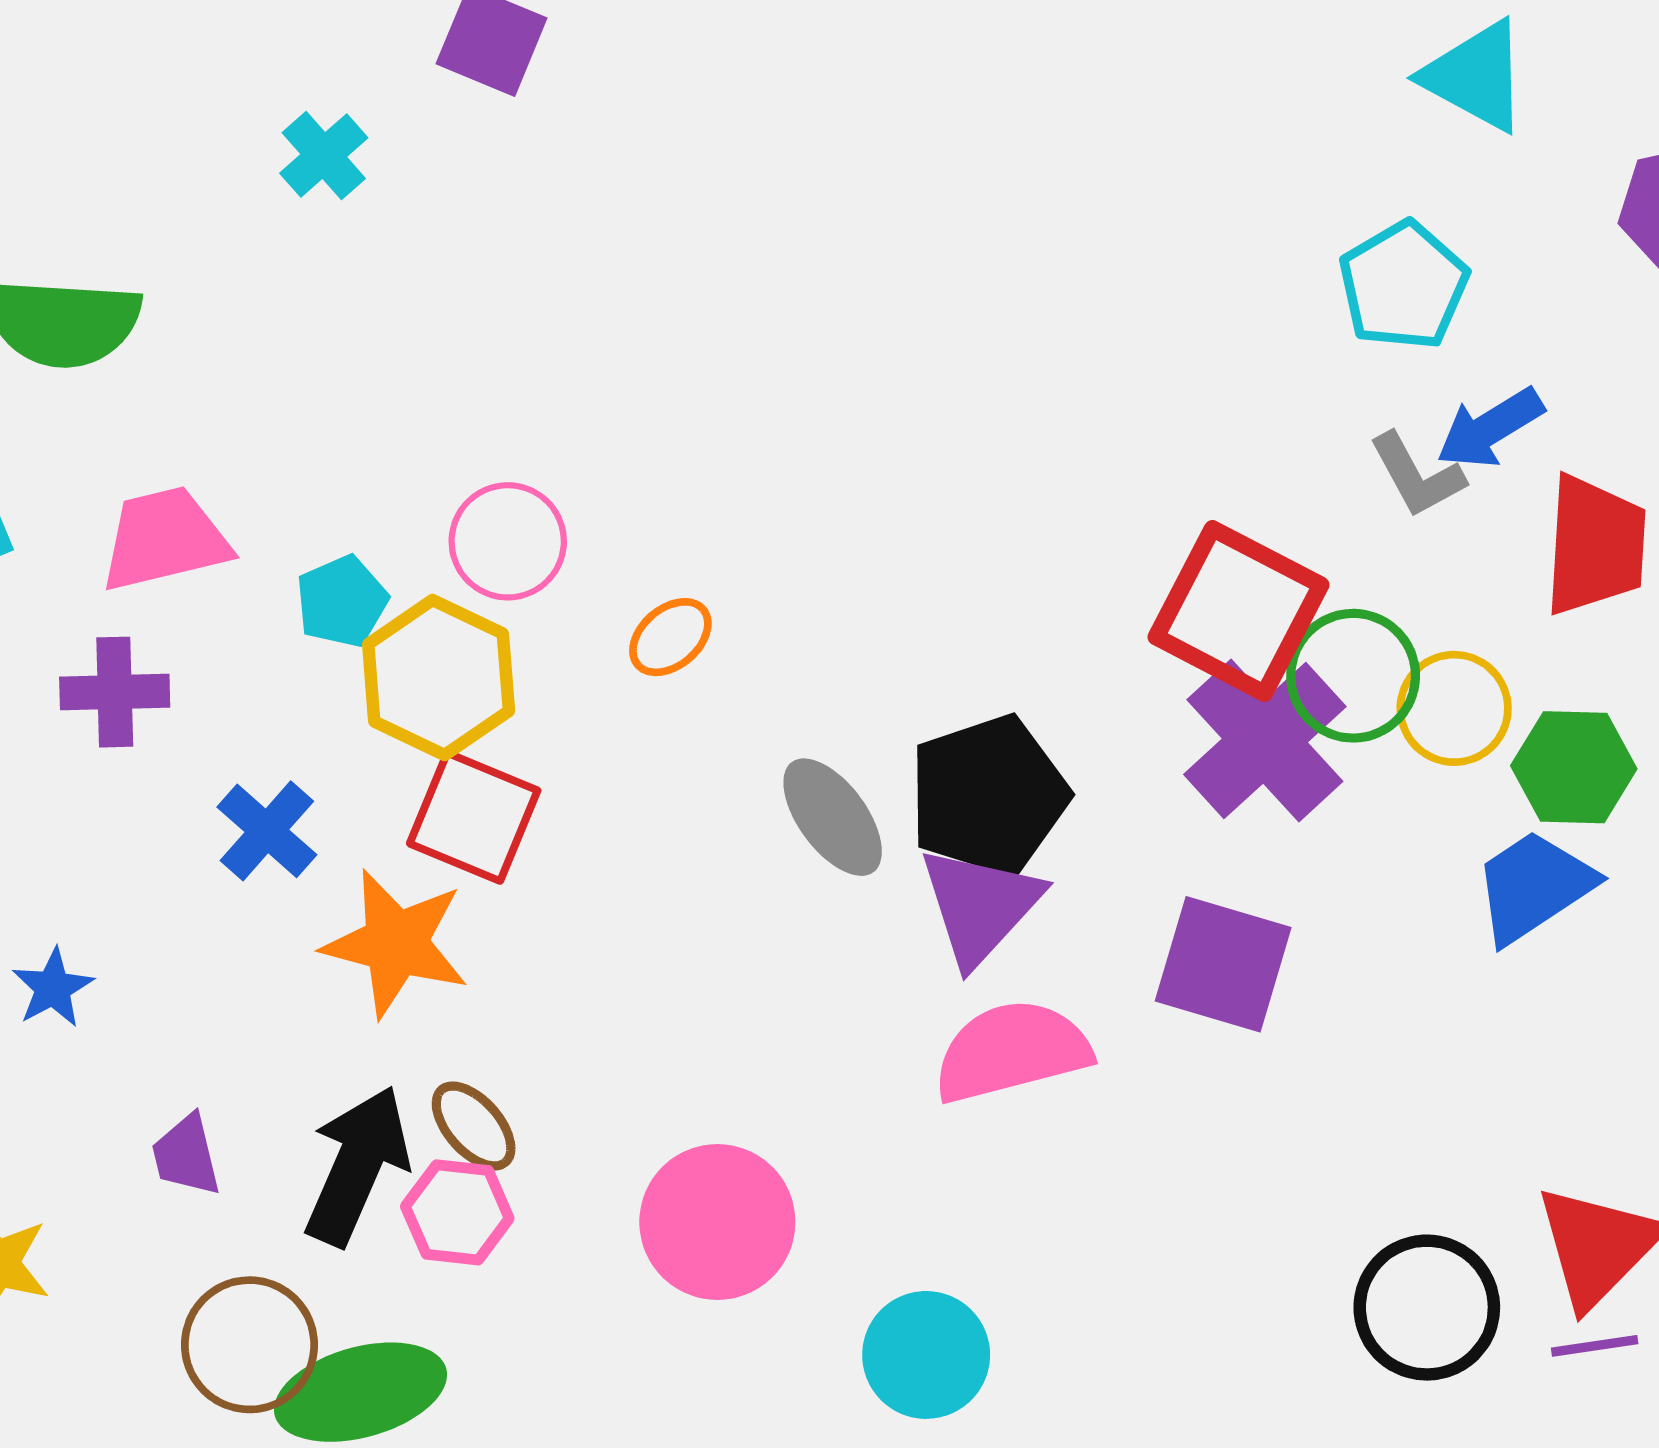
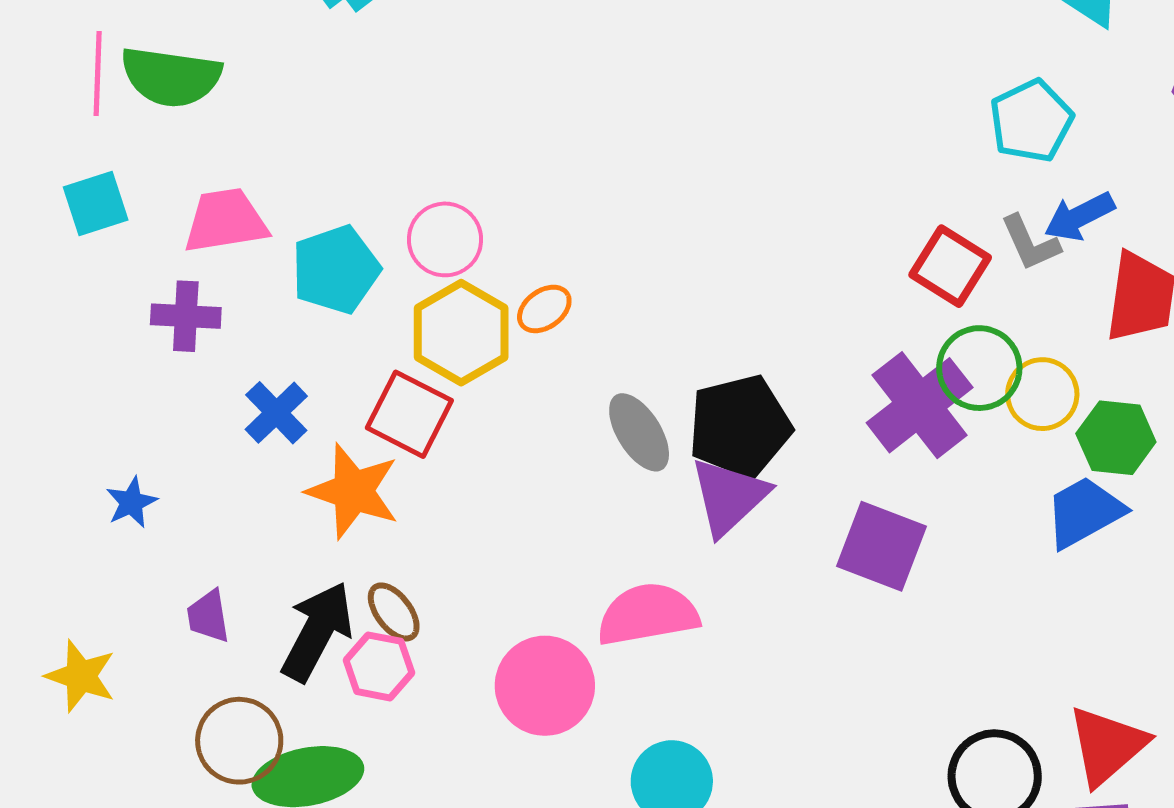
cyan pentagon: (342, 601) -> (336, 270), size x1.5
red square: (1238, 611) -> (950, 266), moved, size x0.7
yellow hexagon: (439, 678) -> (461, 333), moved
pink semicircle: (1012, 1051) -> (648, 614), moved

